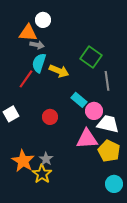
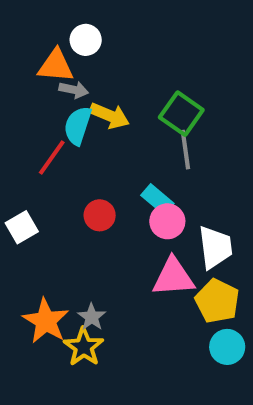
yellow arrow: (59, 71) -> (110, 116), moved
gray line: (107, 81) -> (185, 150), moved
pink circle: (94, 111) -> (167, 221), moved
red circle: (50, 117) -> (100, 215), moved
white trapezoid: (108, 124) -> (215, 247), turned 70
cyan circle: (114, 184) -> (227, 347), moved

